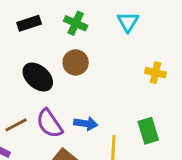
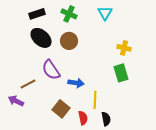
black ellipse: (38, 77) -> (41, 38), moved
purple semicircle: (49, 124) -> (51, 70), moved
green rectangle: (148, 131) -> (121, 73), moved

